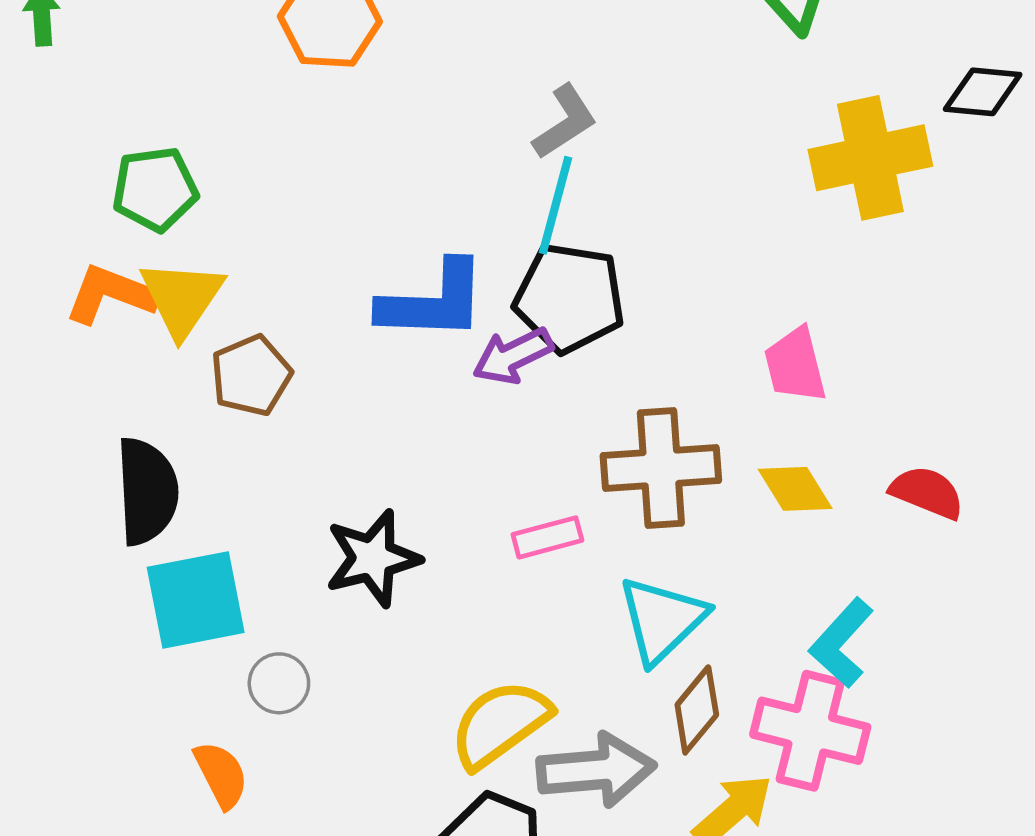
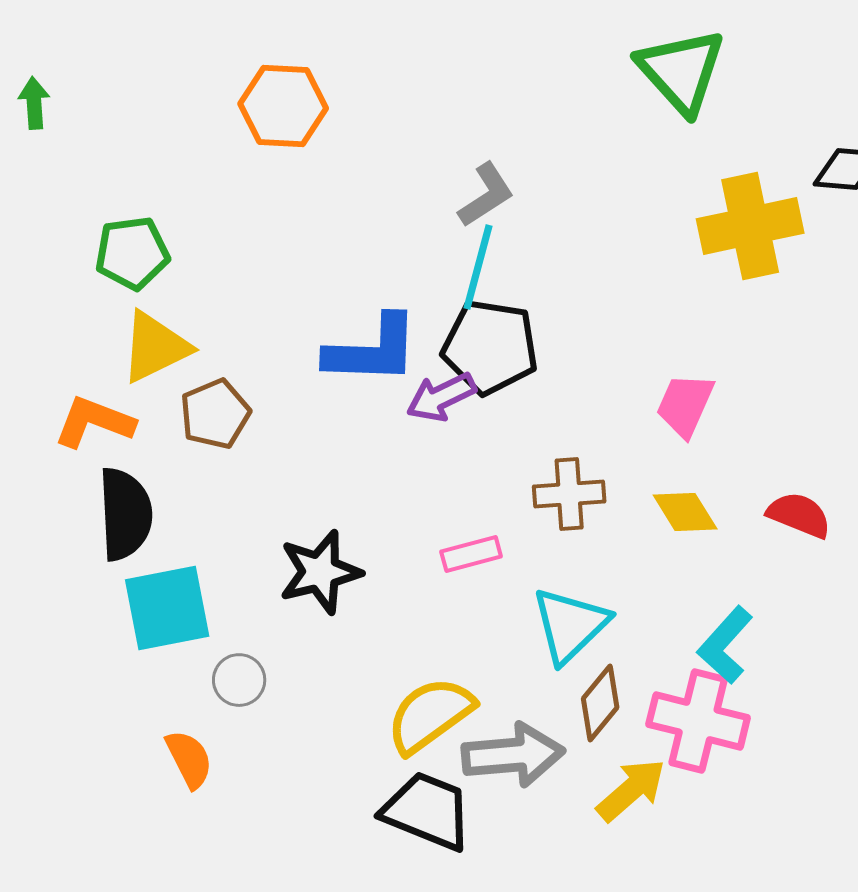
orange L-shape: (111, 294) -> (94, 422), moved
yellow triangle: (182, 298) -> (155, 347), turned 30
pink trapezoid: (795, 365) -> (685, 405), turned 38
brown cross: (661, 468) -> (569, 494), size x0.7

